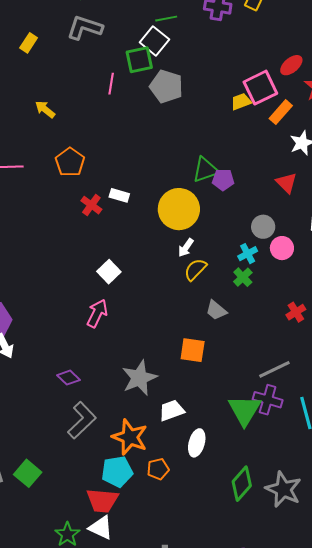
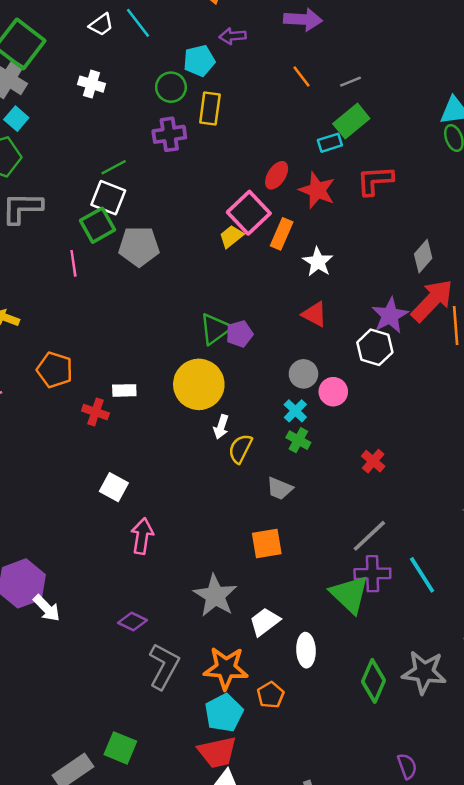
white square: (109, 272) -> (114, 487), moved

